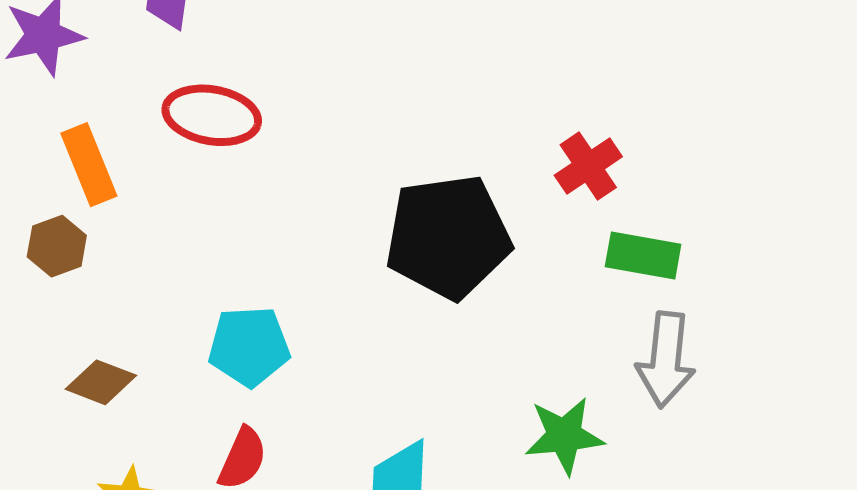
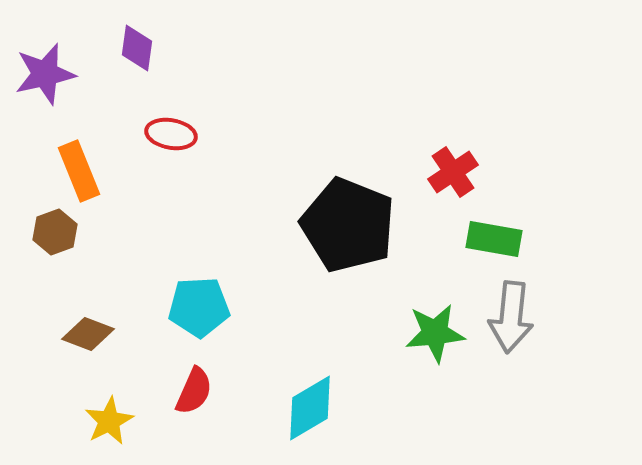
red ellipse: (212, 115) -> (171, 134), size x0.7
black pentagon: (448, 237) -> (348, 225), turned 30
green star: (564, 436) -> (435, 333), moved

